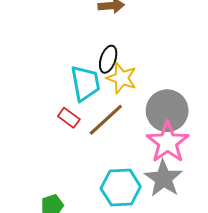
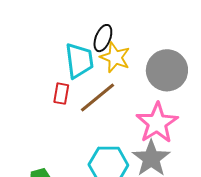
gray circle: (167, 111) -> (167, 70), moved
red rectangle: (69, 118) -> (61, 94), turned 60

